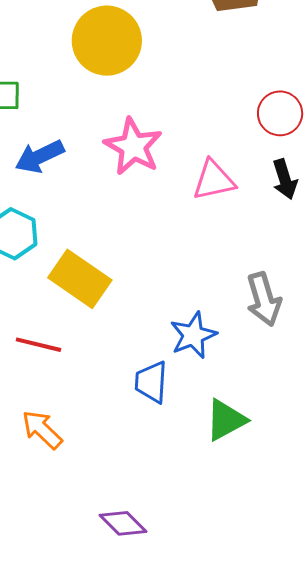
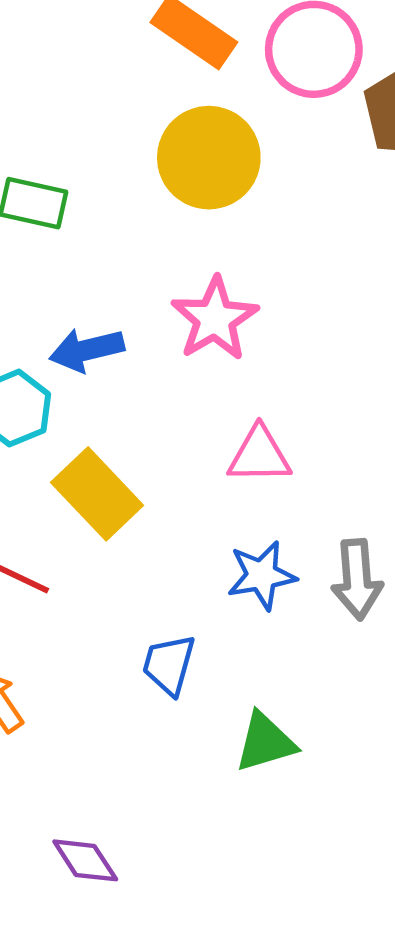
blue arrow: (40, 156) -> (87, 350), moved
pink triangle: (214, 180) -> (259, 455), moved
blue star: (193, 335) -> (262, 575), moved

